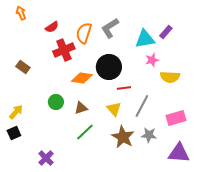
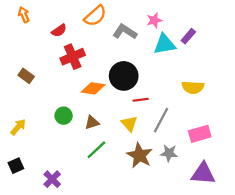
gray L-shape: (110, 28) -> (125, 32), turned 65
orange semicircle: (84, 33) -> (95, 16), moved, turned -150
pink star: (152, 60) -> (154, 20), moved
black square: (14, 133) -> (16, 166), moved

